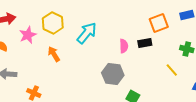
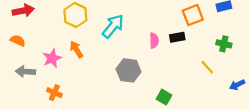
pink star: (28, 35) -> (52, 58), moved
gray hexagon: (113, 74) -> (129, 70), moved

